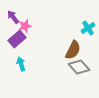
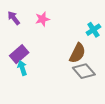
pink star: (25, 26) -> (42, 19), moved
purple rectangle: (17, 39) -> (19, 54), moved

